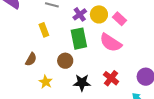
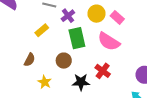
purple cross: (80, 14) -> (68, 16), moved
yellow rectangle: (44, 30) -> (42, 30), turned 72
red cross: (111, 78) -> (103, 71), moved

